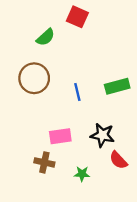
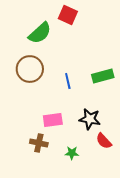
green semicircle: (46, 37) -> (40, 33), size x1.4

